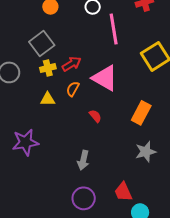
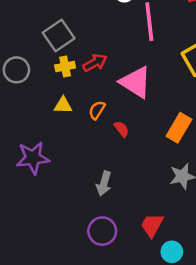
orange semicircle: (73, 89) -> (97, 110), moved
red trapezoid: (123, 192) -> (152, 225), turned 50

